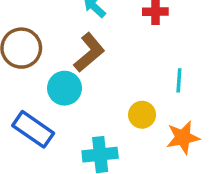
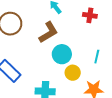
cyan circle: (65, 88) -> (62, 54), moved

